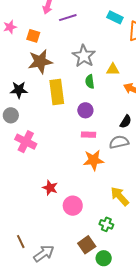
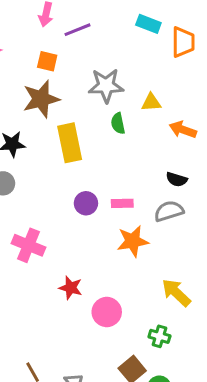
orange square: (33, 36) -> (47, 61), moved
gray star: (84, 56) -> (106, 86), turned -30
purple circle: (85, 110) -> (86, 203), moved
black semicircle: (126, 122) -> (177, 179), turned 80
pink cross: (26, 142) -> (28, 245), moved

